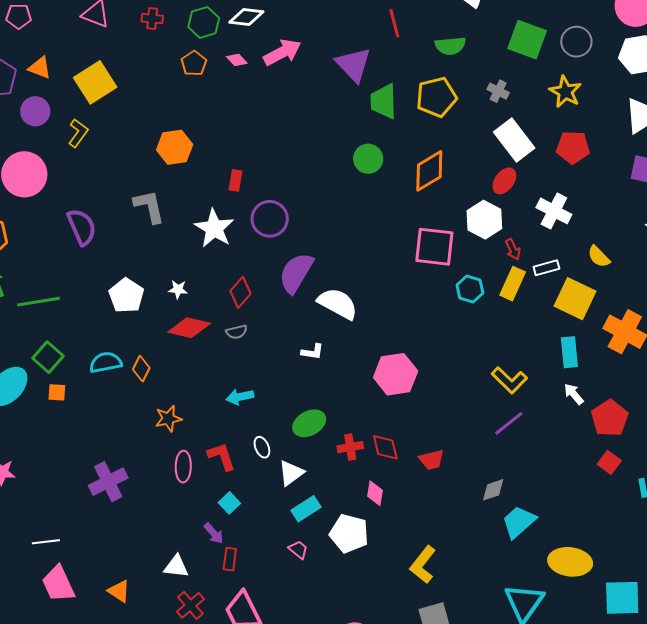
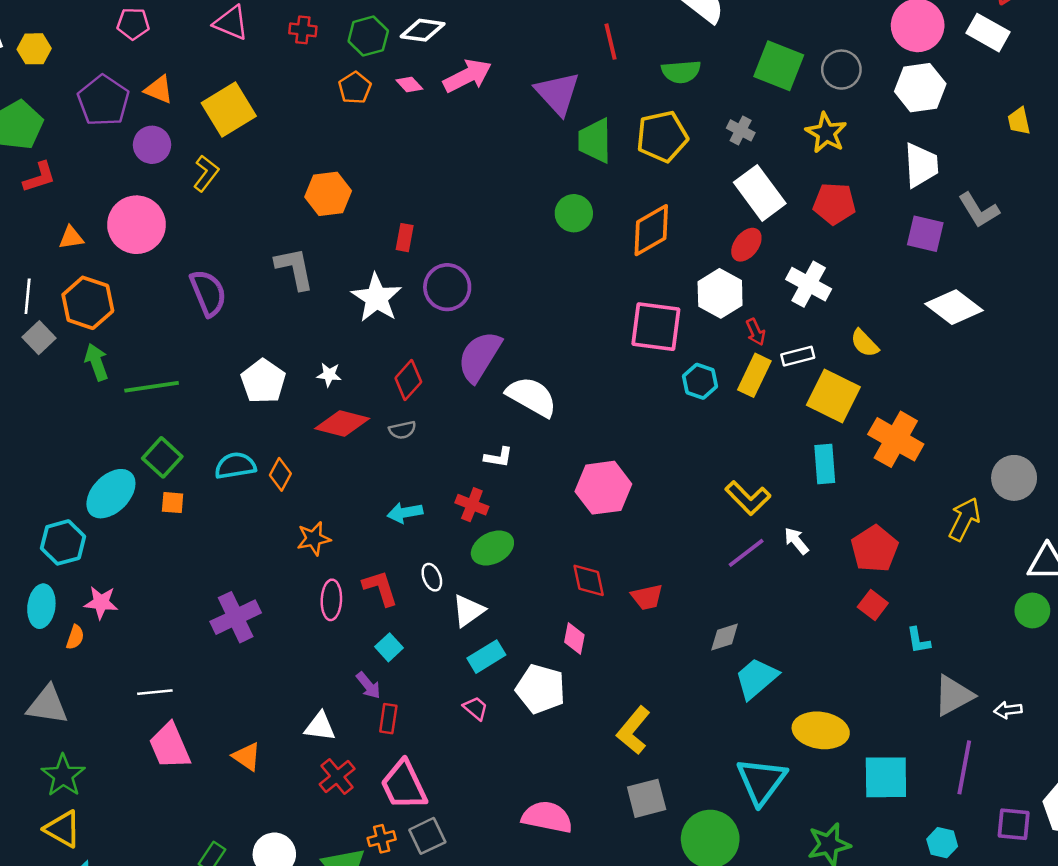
white arrow: (574, 394) -> (796, 541), moved
red cross: (350, 447) -> (472, 505), moved, turned 30

